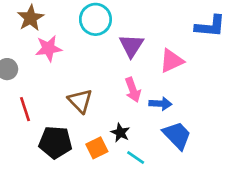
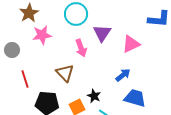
pink arrow: (133, 90) -> (81, 48), moved
blue arrow: (160, 104) -> (123, 75), turned -42
blue trapezoid: (177, 135) -> (135, 98), turned -30

